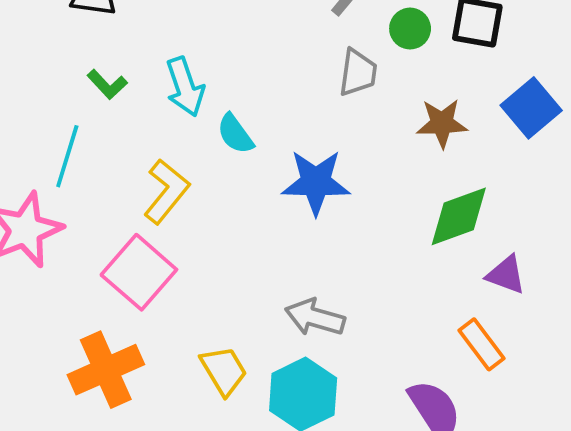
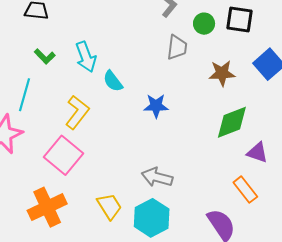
blue star: (316, 182) -> (156, 106), size x0.7

